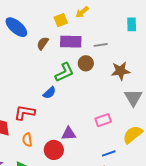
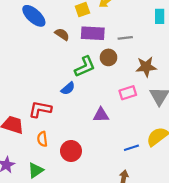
brown semicircle: (43, 43) -> (62, 34), turned 88
pink rectangle: (103, 120) -> (128, 93), moved
purple triangle: (69, 134) -> (101, 115), moved
blue line: (109, 153) -> (131, 148), moved

